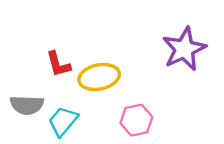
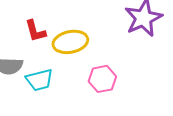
cyan trapezoid: (63, 121) -> (39, 80), turned -144

